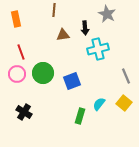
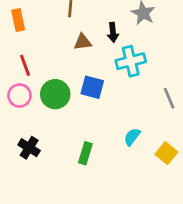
blue square: (72, 81) -> (92, 87), moved, turned 36
yellow square: (124, 103) -> (166, 153), moved
green rectangle: (80, 116) -> (85, 153), moved

